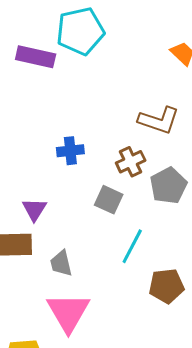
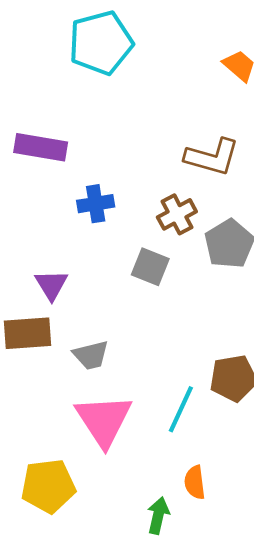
purple rectangle: (36, 57) -> (41, 147), moved
cyan line: (132, 246) -> (181, 409), moved
gray trapezoid: (61, 263) -> (91, 355), turned -88

